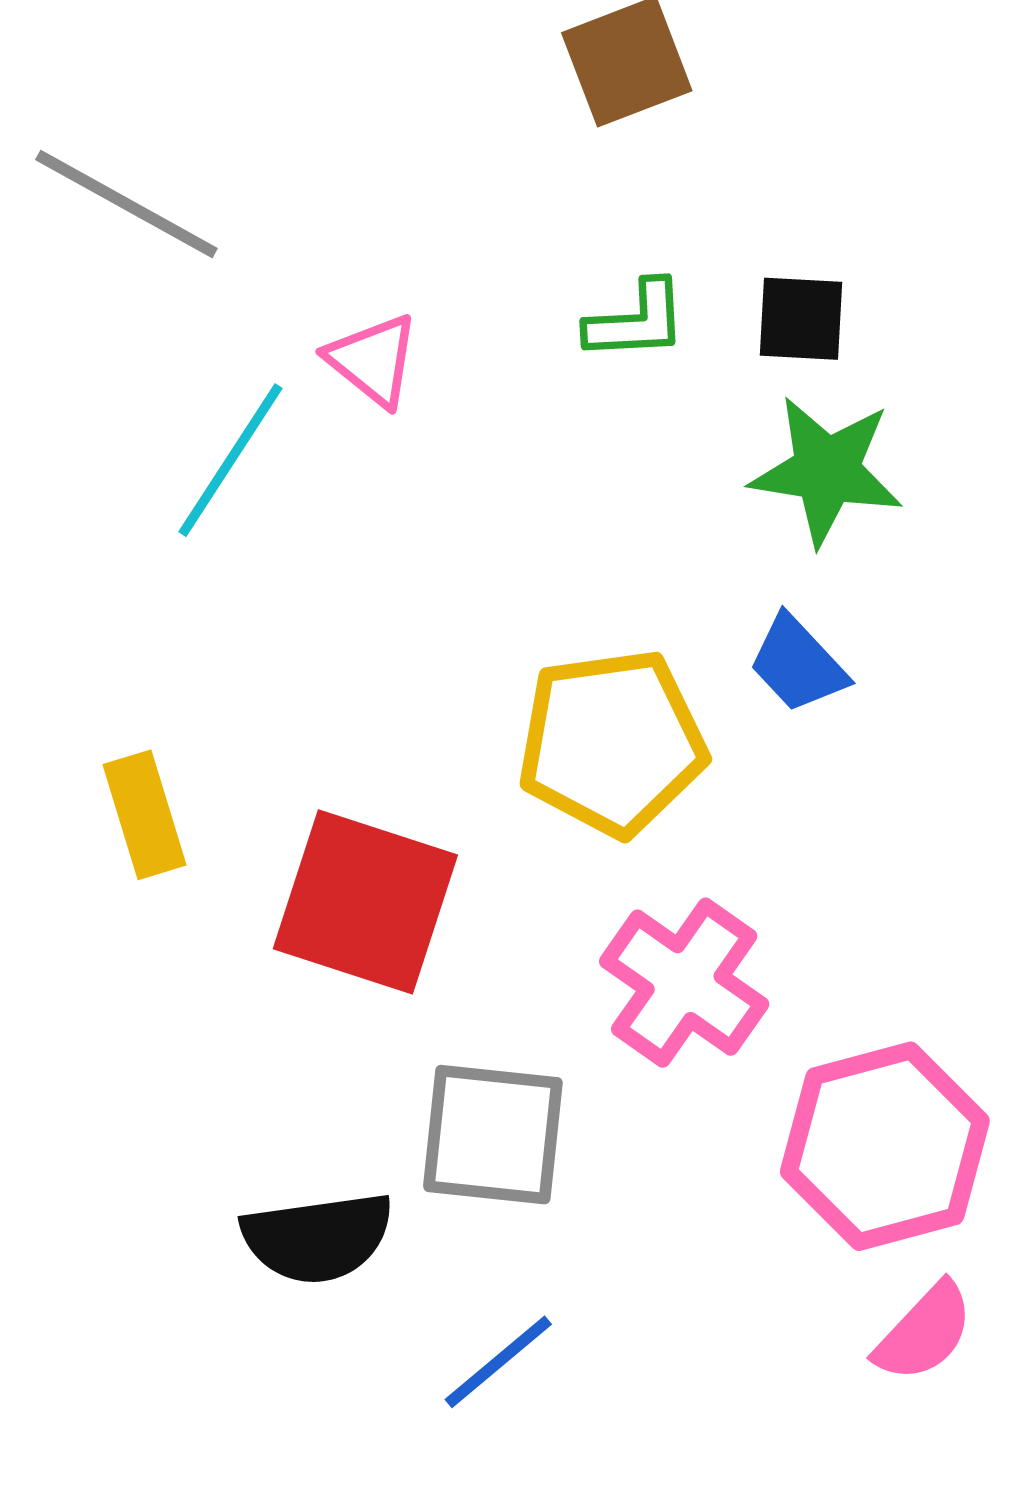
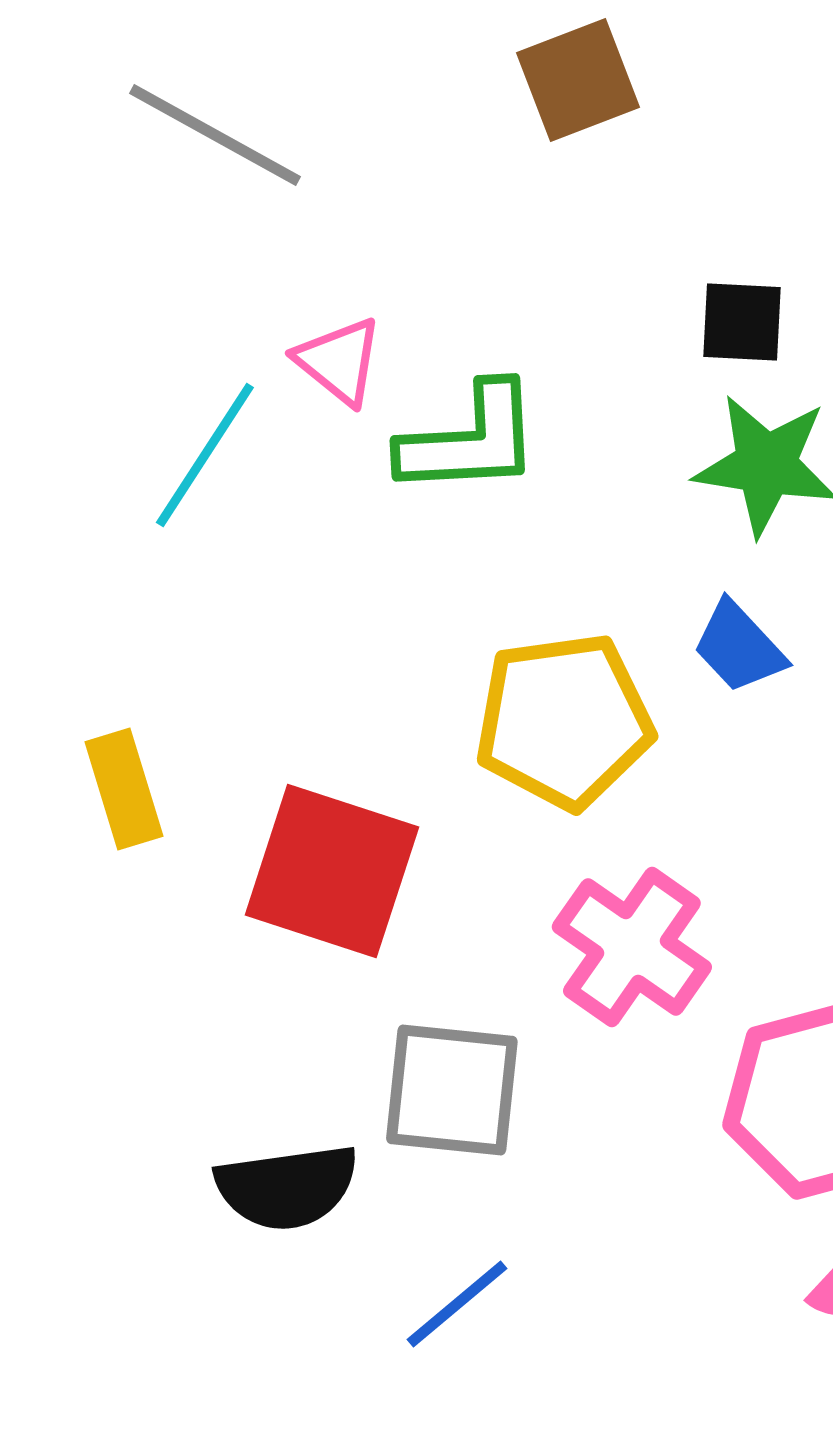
gray line: (126, 204) -> (215, 135), moved
green L-shape: (636, 321) -> (470, 440), moved, size x1.5

